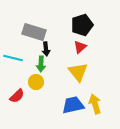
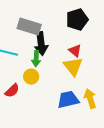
red triangle: (80, 47) -> (75, 51), moved, turned -40
black arrow: (46, 49) -> (41, 44), size x1.6

